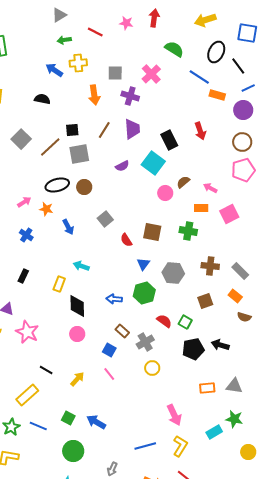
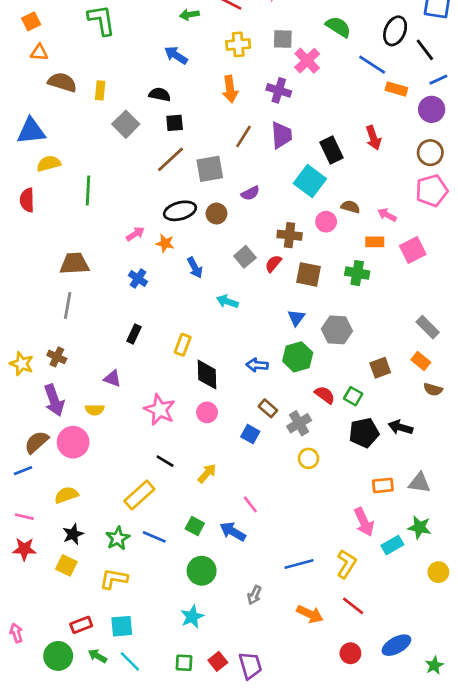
yellow cross: (78, 63) -> (238, 44), moved
gray square: (115, 73) -> (283, 39), moved
black square: (72, 130) -> (175, 123), moved
gray square: (21, 139) -> (126, 124), moved
purple semicircle: (122, 166) -> (250, 193), moved
brown semicircle: (183, 182) -> (350, 207), turned 56
red semicircle: (126, 240) -> (273, 264), moved, turned 72
cyan arrow: (81, 266) -> (227, 301), moved
brown cross: (210, 266) -> (290, 235), moved
pink star: (27, 332) -> (160, 410), moved
pink line: (109, 374) -> (250, 504), moved
pink arrow: (174, 415) -> (364, 522), moved

